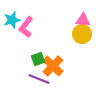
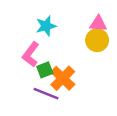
cyan star: (12, 20) -> (46, 26), moved
pink L-shape: (26, 27) -> (31, 54), moved

